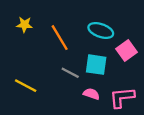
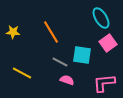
yellow star: (24, 25) -> (13, 32), moved
cyan ellipse: (101, 31) -> (101, 18), moved, turned 40
pink semicircle: (91, 94) -> (67, 80), moved

